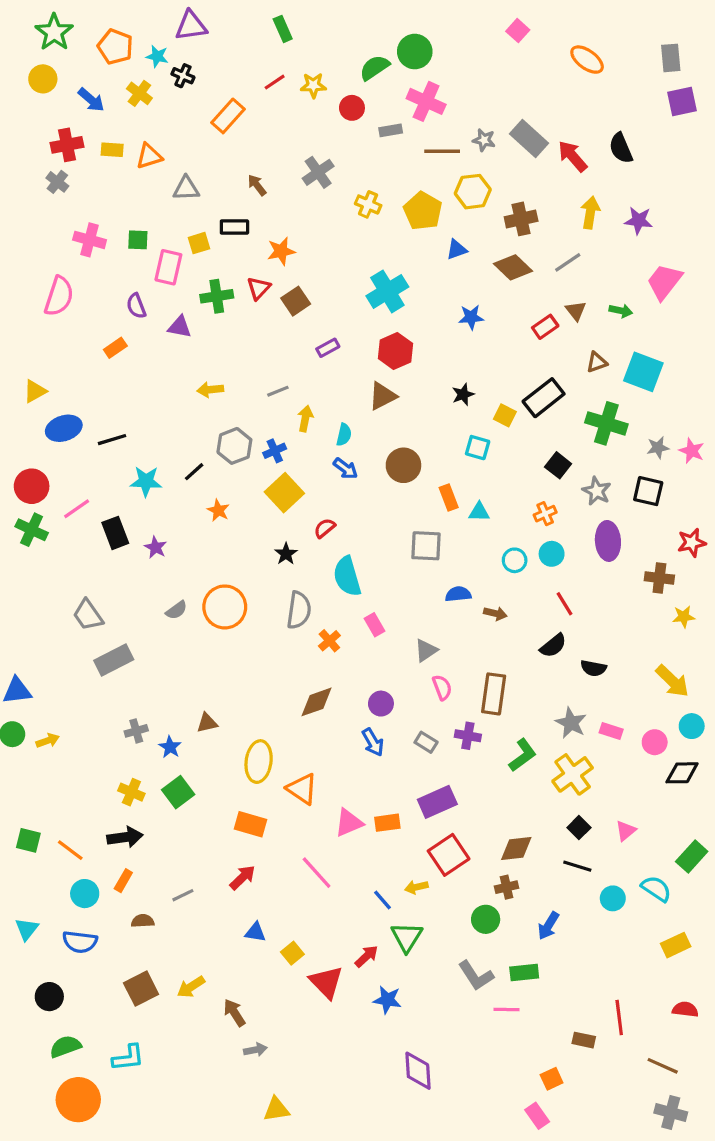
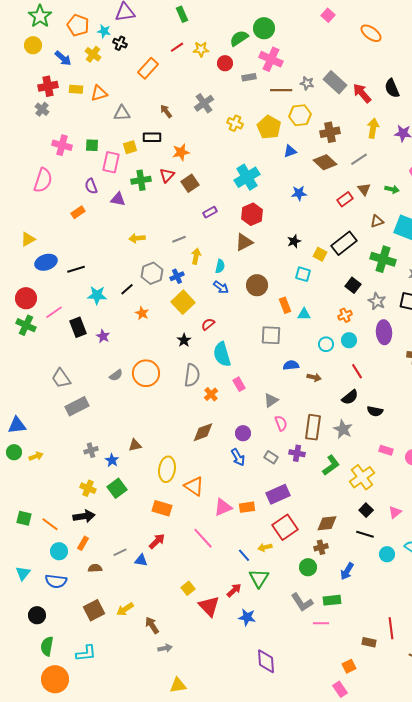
gray star: (571, 723) -> (343, 429), moved
blue triangle: (255, 932) -> (141, 560), moved
green semicircle: (65, 1046) -> (47, 646), turned -60

